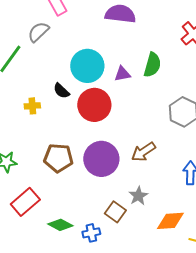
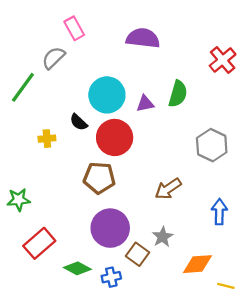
brown pentagon: (58, 158) -> (99, 178), moved
purple circle: (101, 159) -> (110, 228), moved

